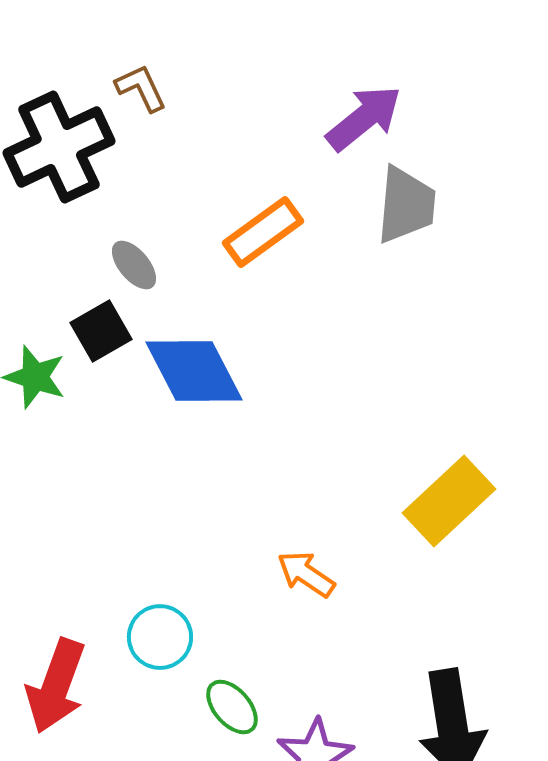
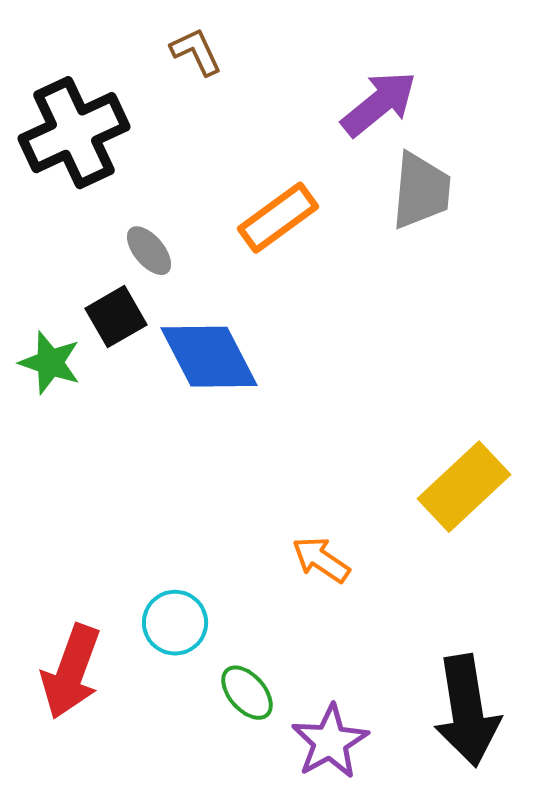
brown L-shape: (141, 88) -> (196, 52), moved

